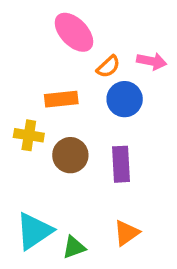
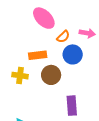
brown circle: (70, 155) -> (51, 75), moved
purple rectangle: (121, 164) -> (72, 106), moved

